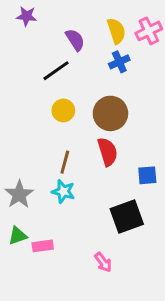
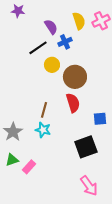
blue cross: (119, 62) -> (65, 42), moved
yellow circle: (63, 110) -> (52, 65), moved
pink rectangle: (43, 246) -> (29, 167), turned -40
pink arrow: (103, 262) -> (89, 186), moved, size x1.5

